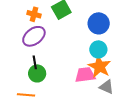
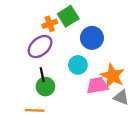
orange cross: (34, 14) -> (50, 24), moved, turned -32
blue circle: (99, 23) -> (92, 38), moved
cyan circle: (98, 49) -> (78, 65), moved

